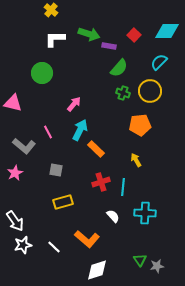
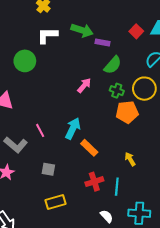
red square: (134, 35) -> (136, 31), moved
green circle: (42, 73) -> (25, 61), moved
pink arrow: (74, 104) -> (84, 85), moved
orange pentagon: (140, 125) -> (127, 112), moved

